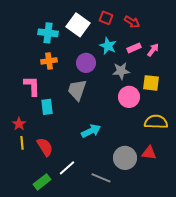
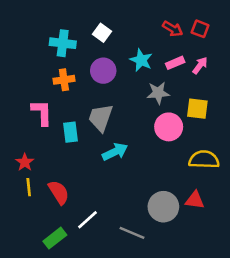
red square: (106, 18) -> (200, 29), moved
white square: (78, 25) -> (102, 33), size x0.6
purple circle: (86, 63) -> (103, 71), moved
cyan rectangle: (47, 107) -> (71, 132), moved
cyan arrow: (91, 131) -> (115, 152), moved

